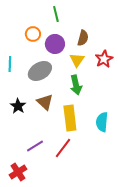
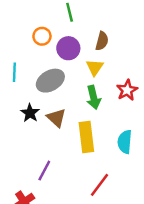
red star: (104, 59) -> (127, 90), moved
black star: (18, 106) -> (30, 113), moved
purple line: (35, 146) -> (44, 171), turned -30
red line: (63, 148) -> (100, 185), moved

